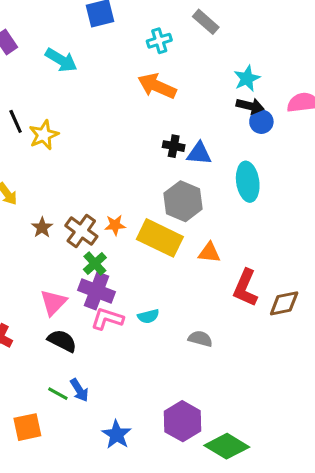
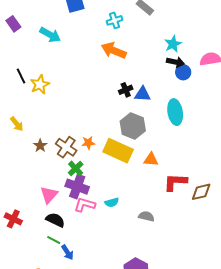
black cross: (174, 146) -> (126, 90), turned -32
red L-shape: (245, 288) -> (175, 182), turned 70
green line: (58, 394) -> (54, 240), moved

